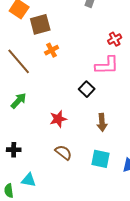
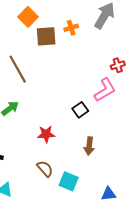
orange cross: (52, 50) -> (71, 28), moved
pink L-shape: (107, 65) -> (105, 90), turned -40
cyan square: (101, 159) -> (69, 181), moved

